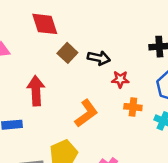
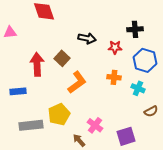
brown square: (67, 53) -> (62, 58), moved
red star: (120, 79) -> (115, 47), moved

